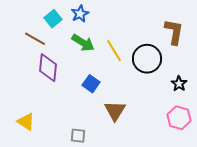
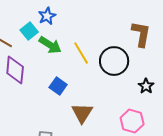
cyan square: (53, 19) -> (29, 31), moved
pink hexagon: (179, 118) -> (132, 121), moved

